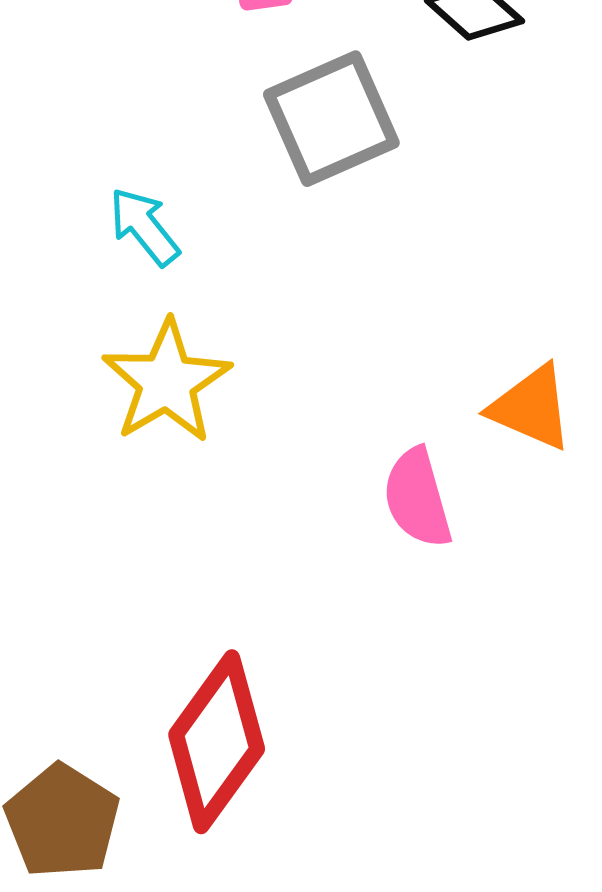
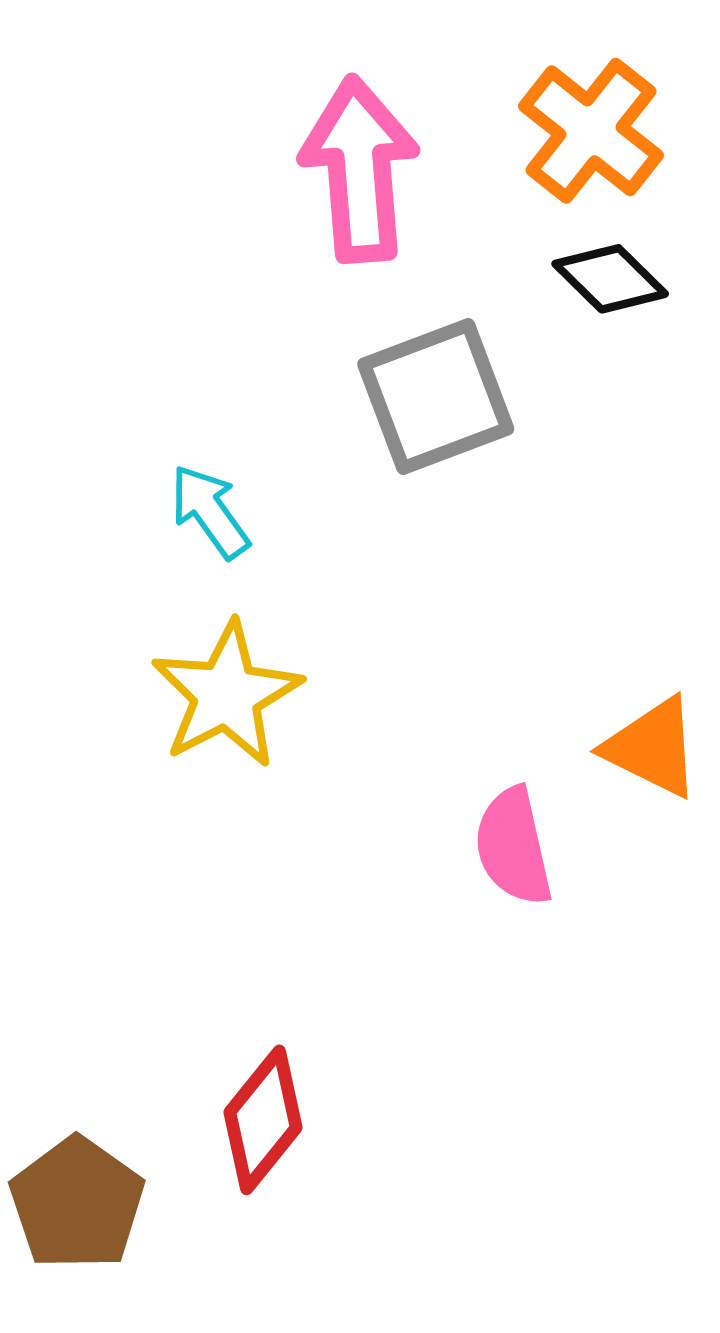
red diamond: (217, 742) -> (263, 1120), size x0.7

